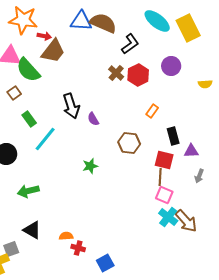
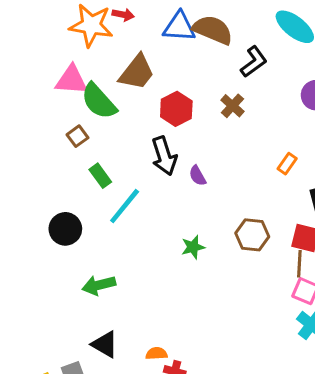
red arrow: (44, 36) -> (123, 15), moved
red hexagon: (138, 75) -> (176, 109), moved
brown hexagon: (129, 143) -> (252, 235), moved

